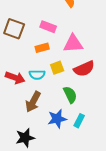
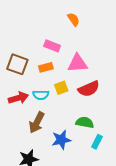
brown square: (14, 29) -> (17, 64), moved
red arrow: (15, 78) -> (18, 98), turned -36
green semicircle: (70, 95) -> (85, 122), moved, turned -54
cyan rectangle: (79, 121) -> (97, 142), moved

